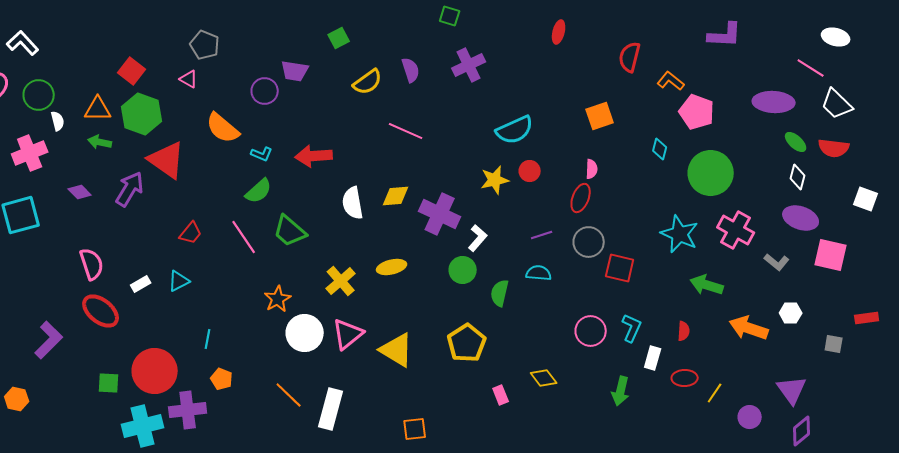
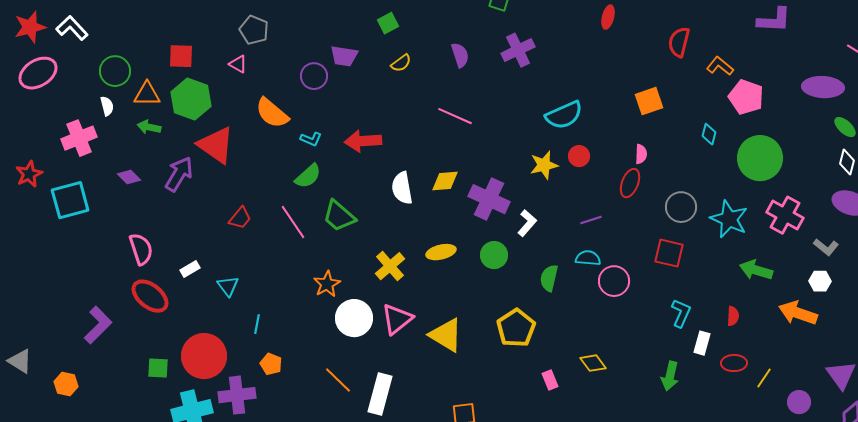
red square: (132, 71) -> (181, 56), turned -36
yellow semicircle: (368, 82) -> (401, 63), moved, size x0.7
green circle: (39, 95) -> (115, 71), moved
gray circle: (589, 242) -> (681, 207), moved
green circle: (463, 270) -> (494, 255), moved
cyan triangle: (179, 281) -> (228, 286), moved, turned -40
white hexagon: (791, 313) -> (820, 281), moved
pink circle: (591, 331) -> (614, 281), moved

